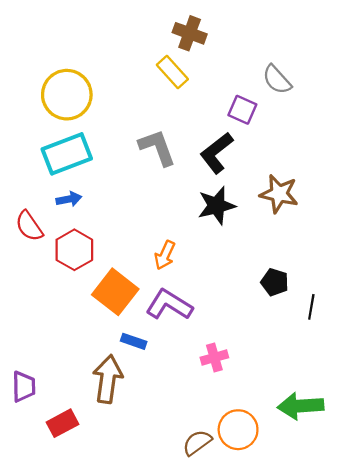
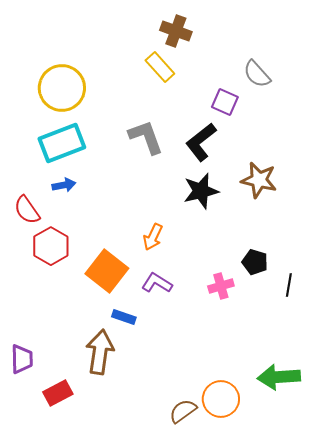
red hexagon: (74, 250) -> (51, 246), moved
purple L-shape: (169, 305) -> (157, 283), size x0.7
pink cross: (214, 357) -> (221, 286), moved

